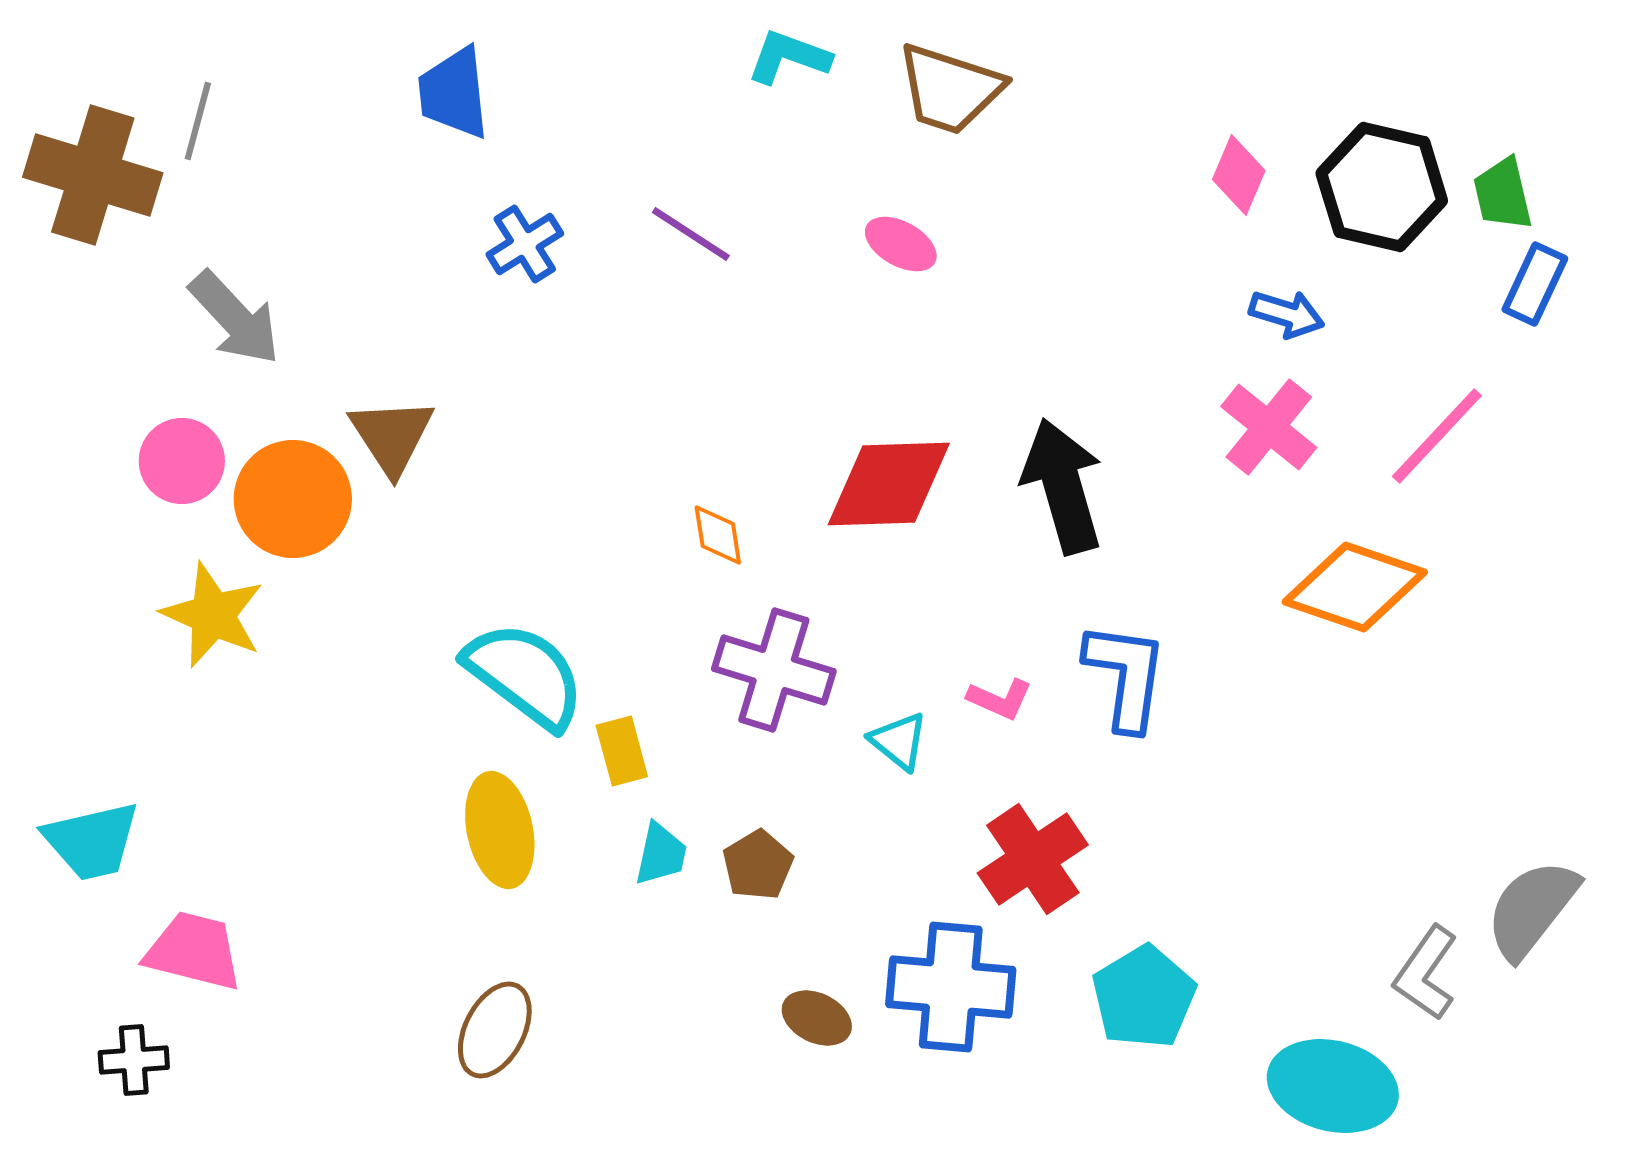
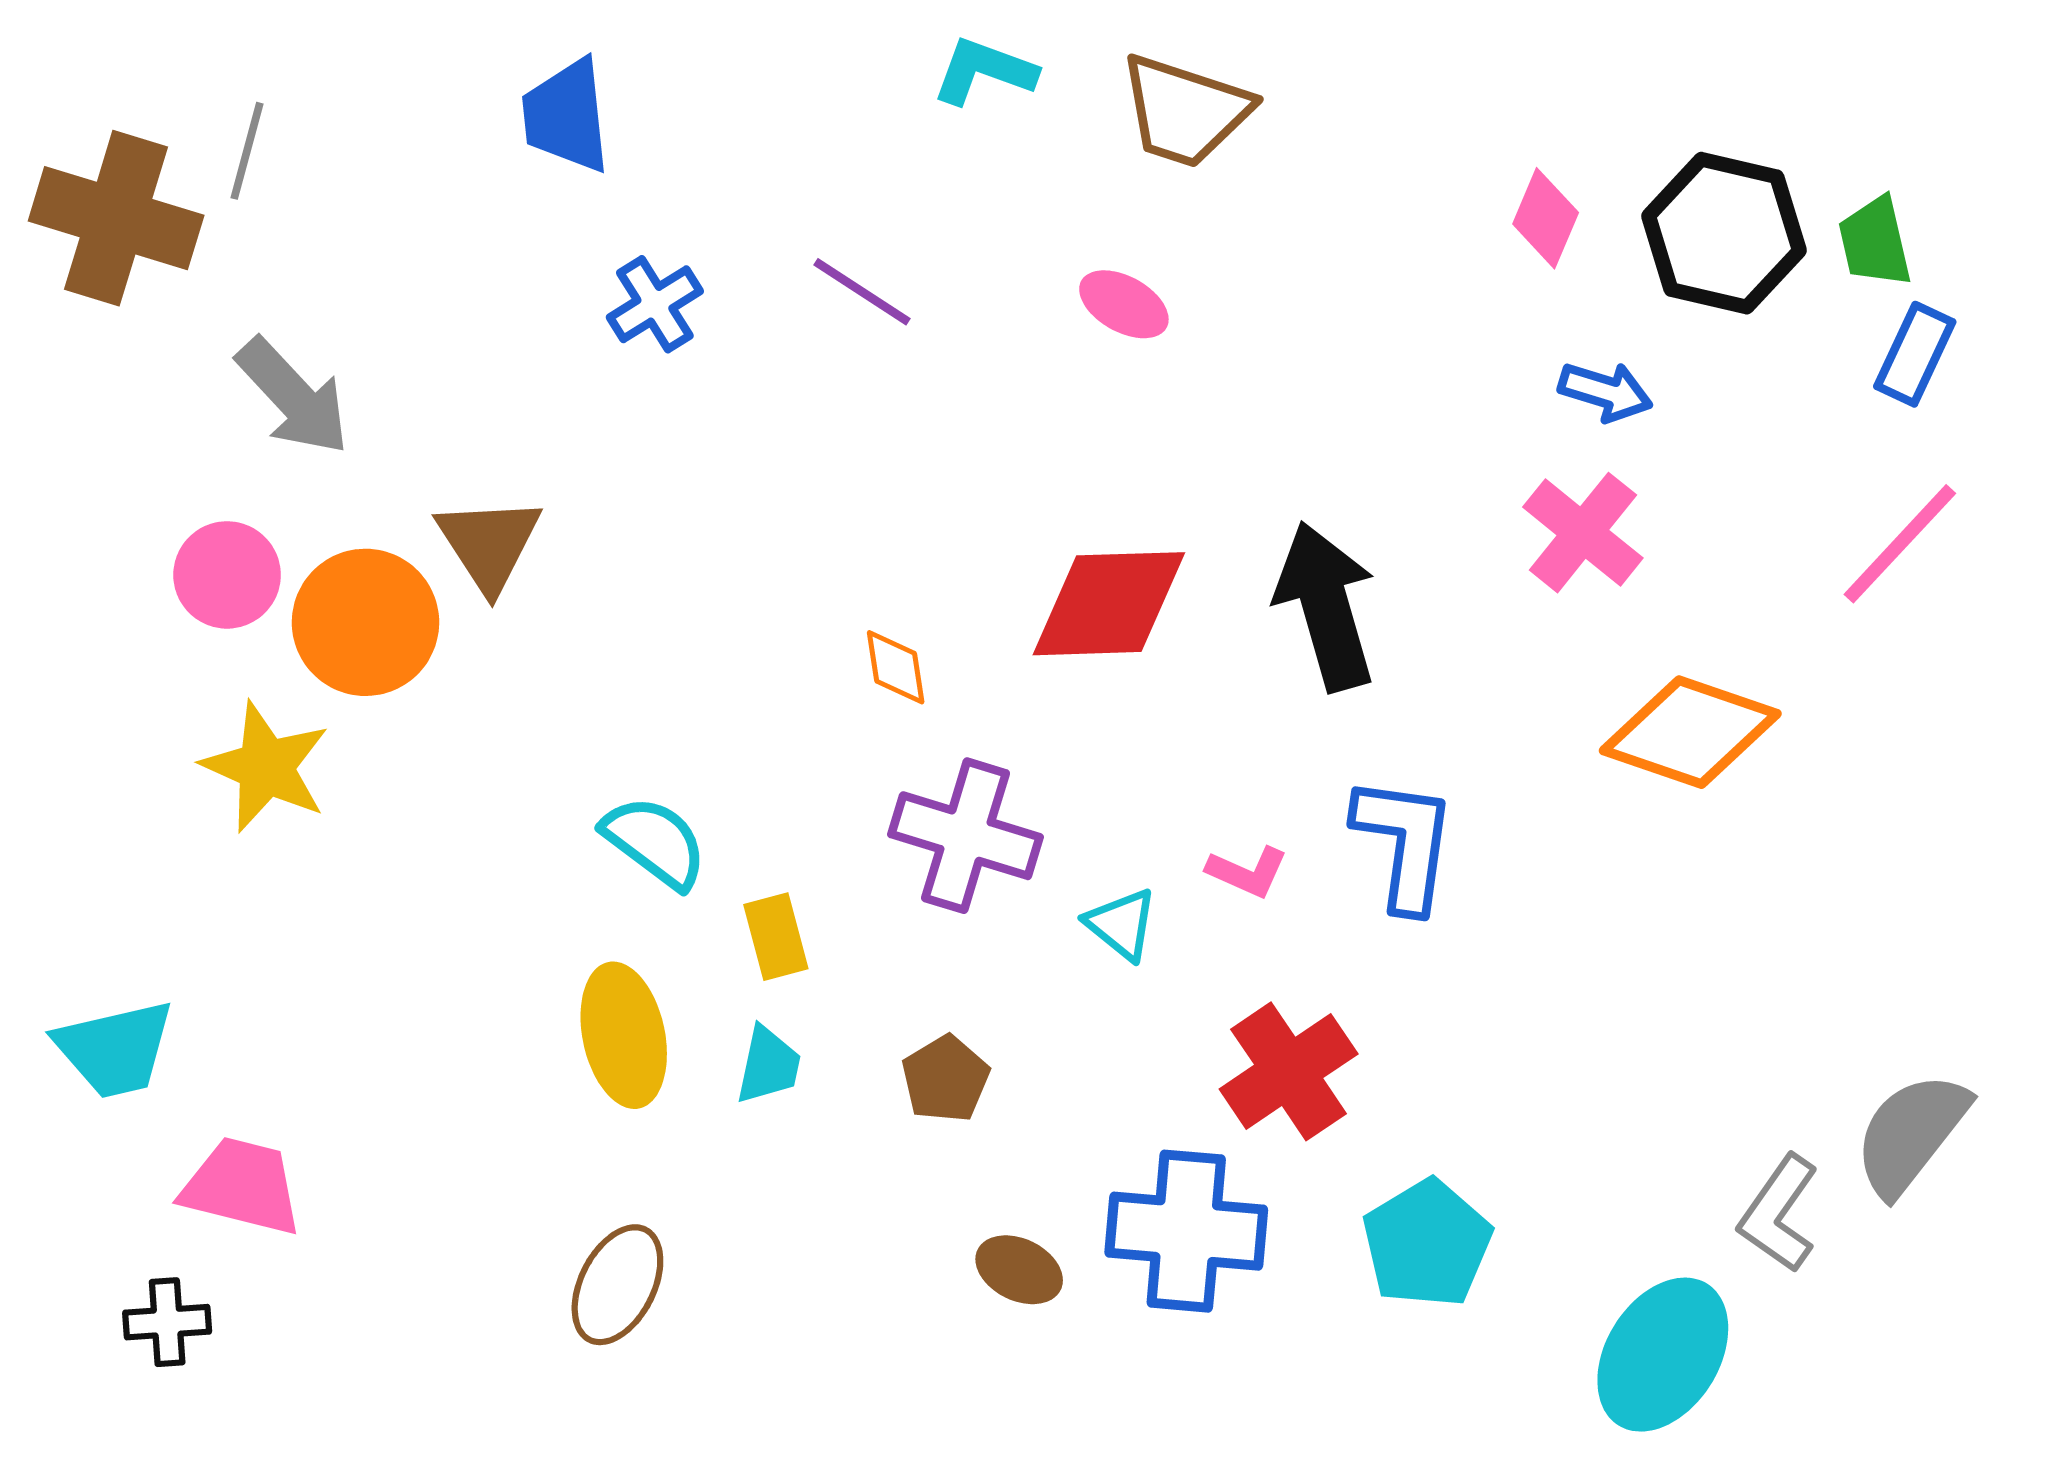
pink line: (1437, 436) -> (1900, 544), moved
cyan semicircle: (525, 675) -> (655, 842), size x0.7
cyan trapezoid: (661, 854) -> (768, 1065), moved
cyan ellipse: (1333, 1086) -> (1663, 1355), turned -72

